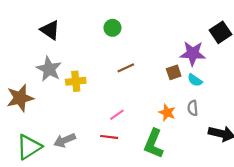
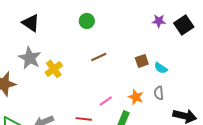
purple star: (193, 53) -> (159, 21), moved, size x0.6
yellow cross: (76, 81) -> (54, 69), turned -30
pink line: (117, 115) -> (106, 101), moved

